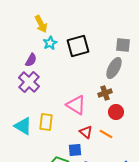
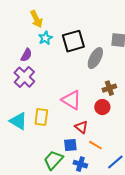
gray ellipse: (114, 68) -> (95, 58), moved
brown cross: (105, 93) -> (109, 88), moved
red circle: (116, 112) -> (102, 107), moved
orange line: (106, 134) -> (95, 145), moved

